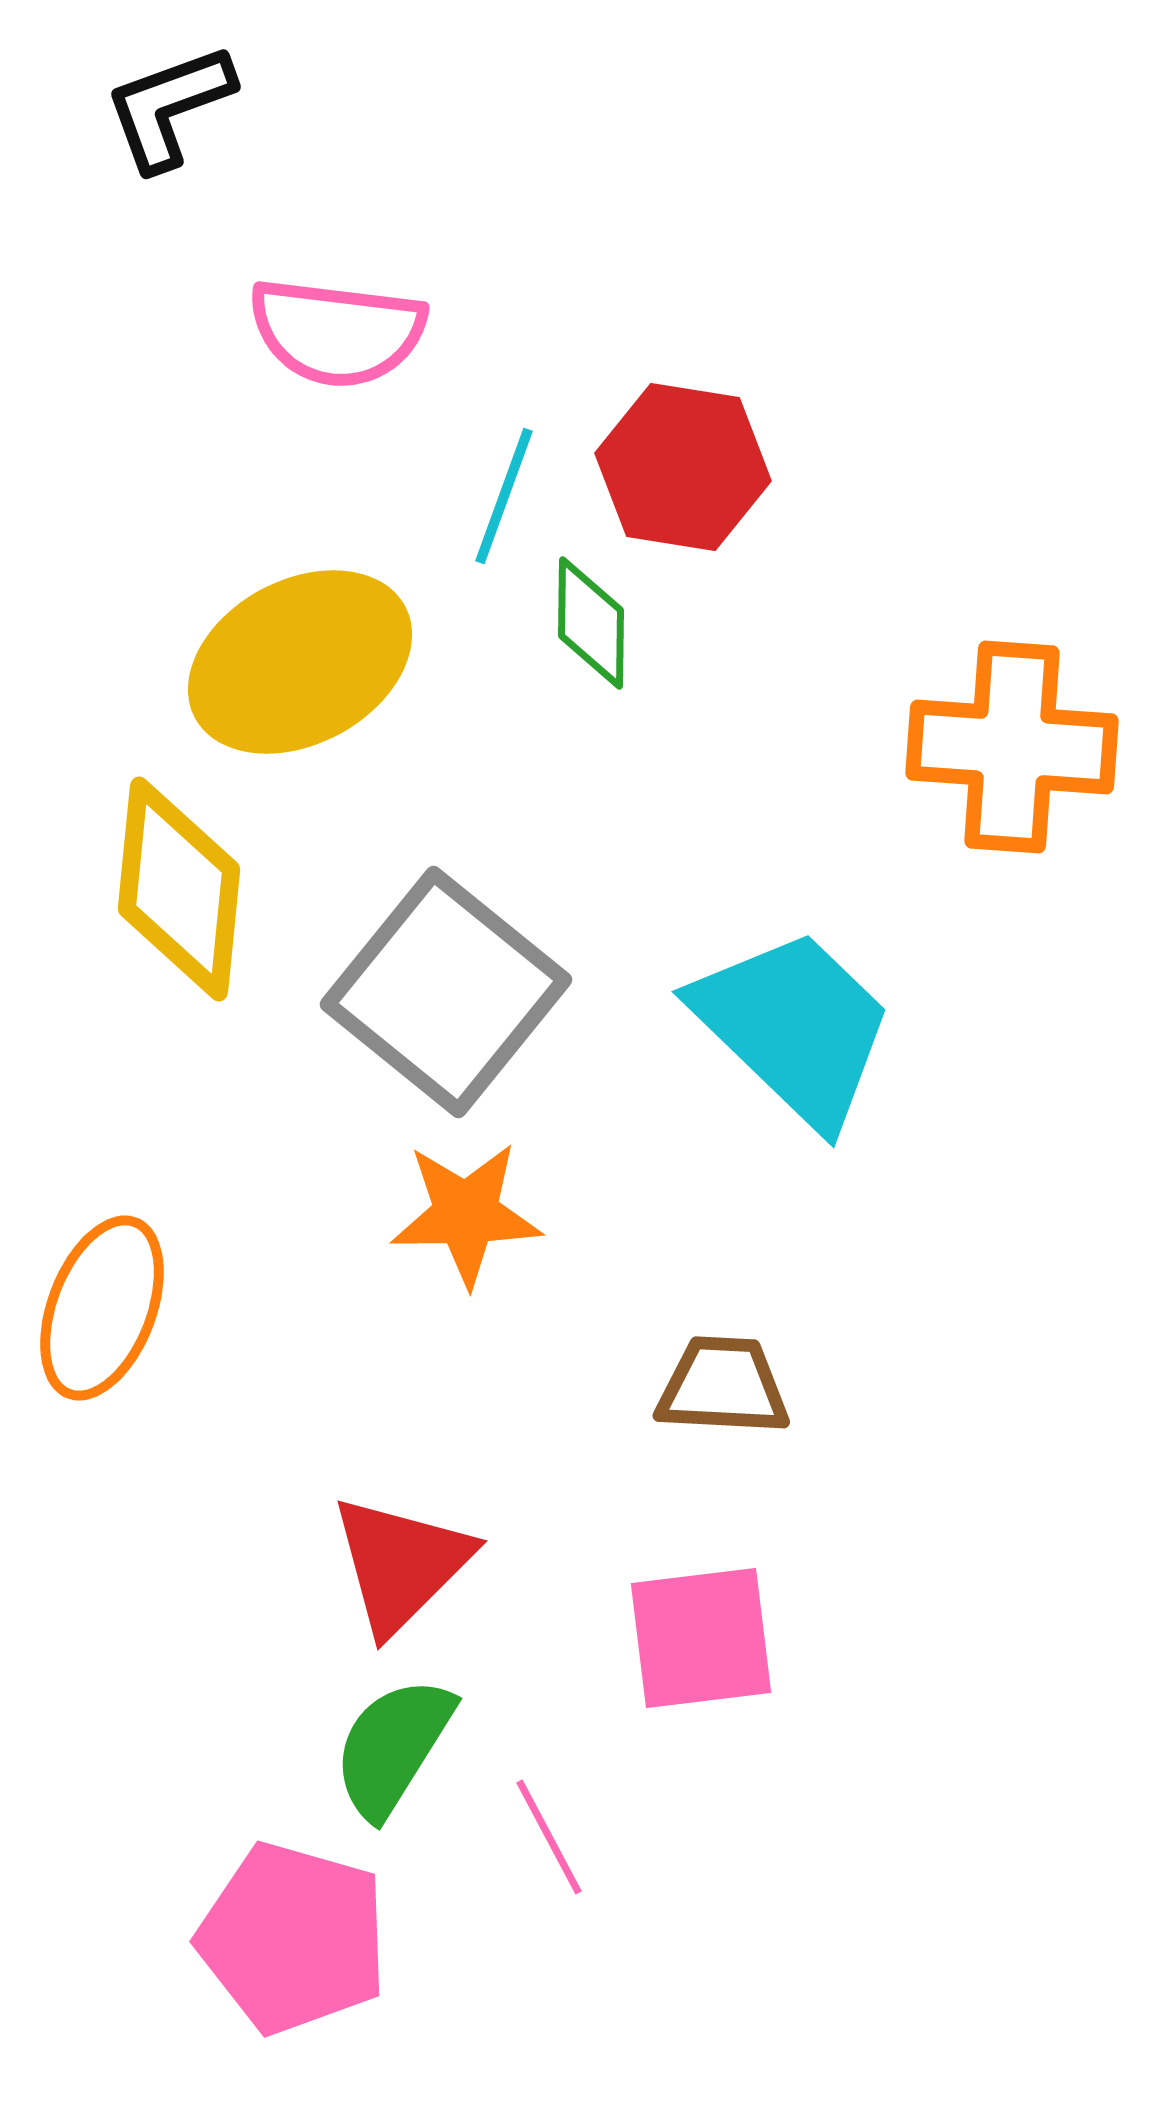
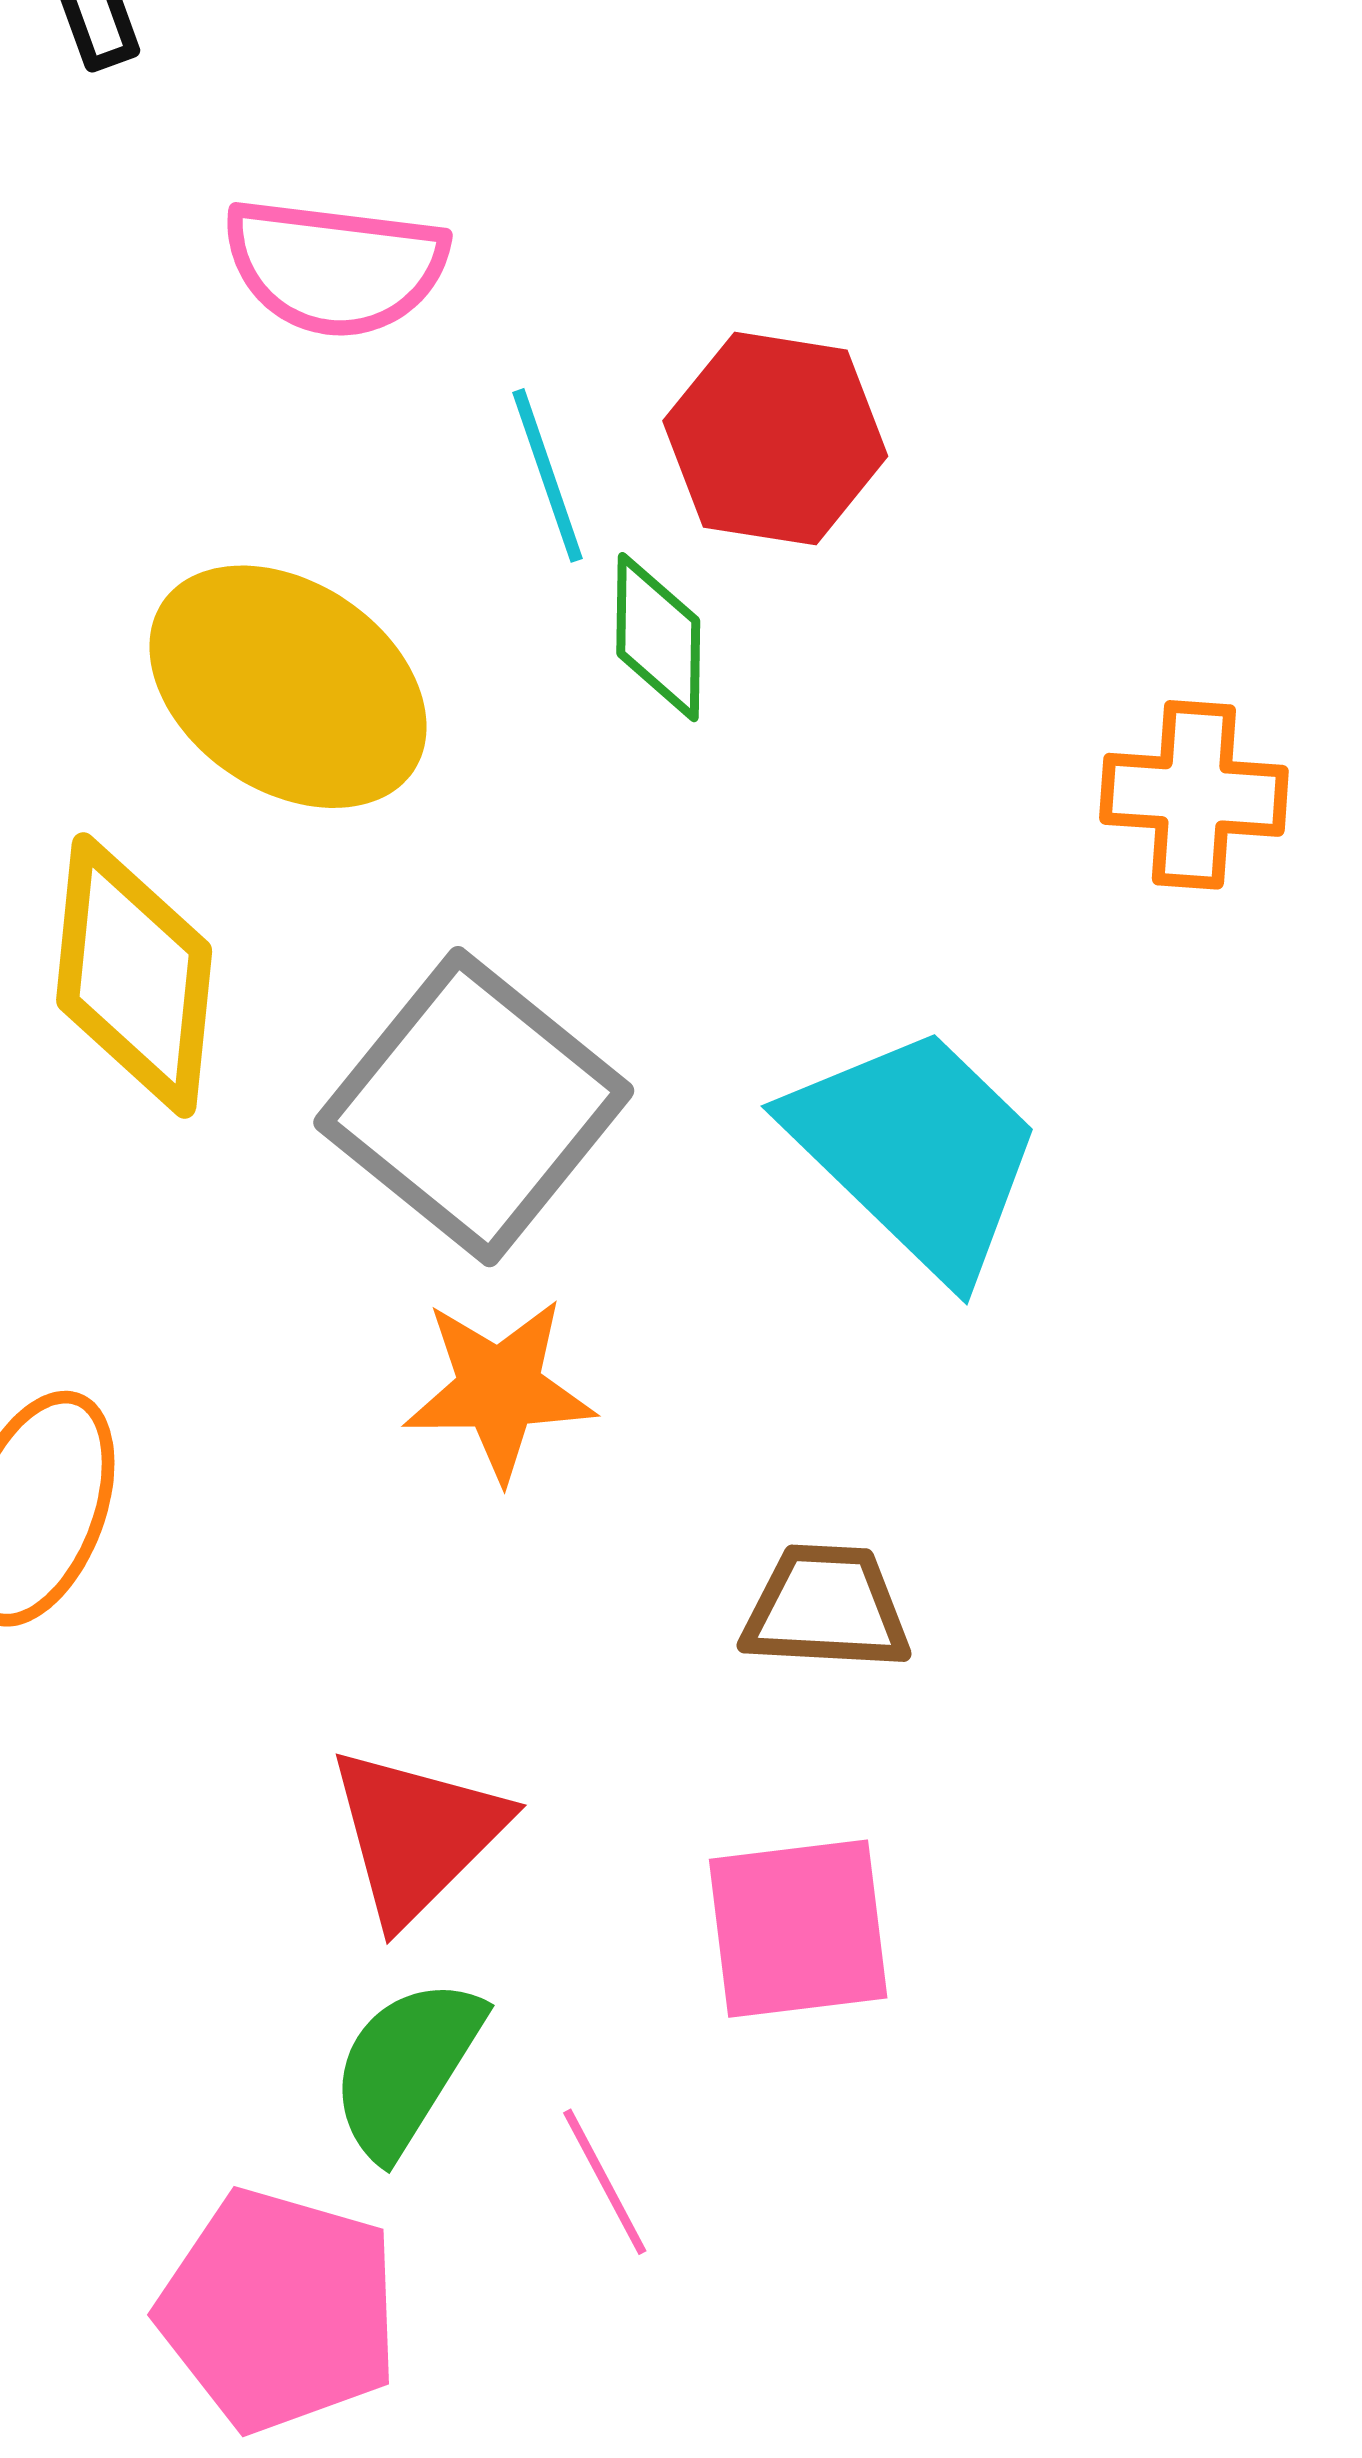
cyan line: (504, 496) -> (548, 475), turned -39
yellow ellipse: (300, 662) -> (288, 687), turned 62
orange cross: (1012, 747) -> (1194, 795), size x0.7

